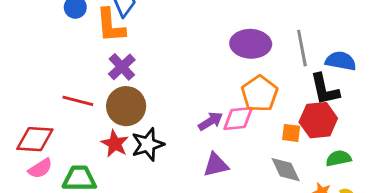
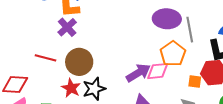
gray line: (302, 48) -> (190, 30), moved
purple cross: (122, 67) -> (67, 27), moved
purple arrow: (211, 121) -> (138, 73), size x1.4

